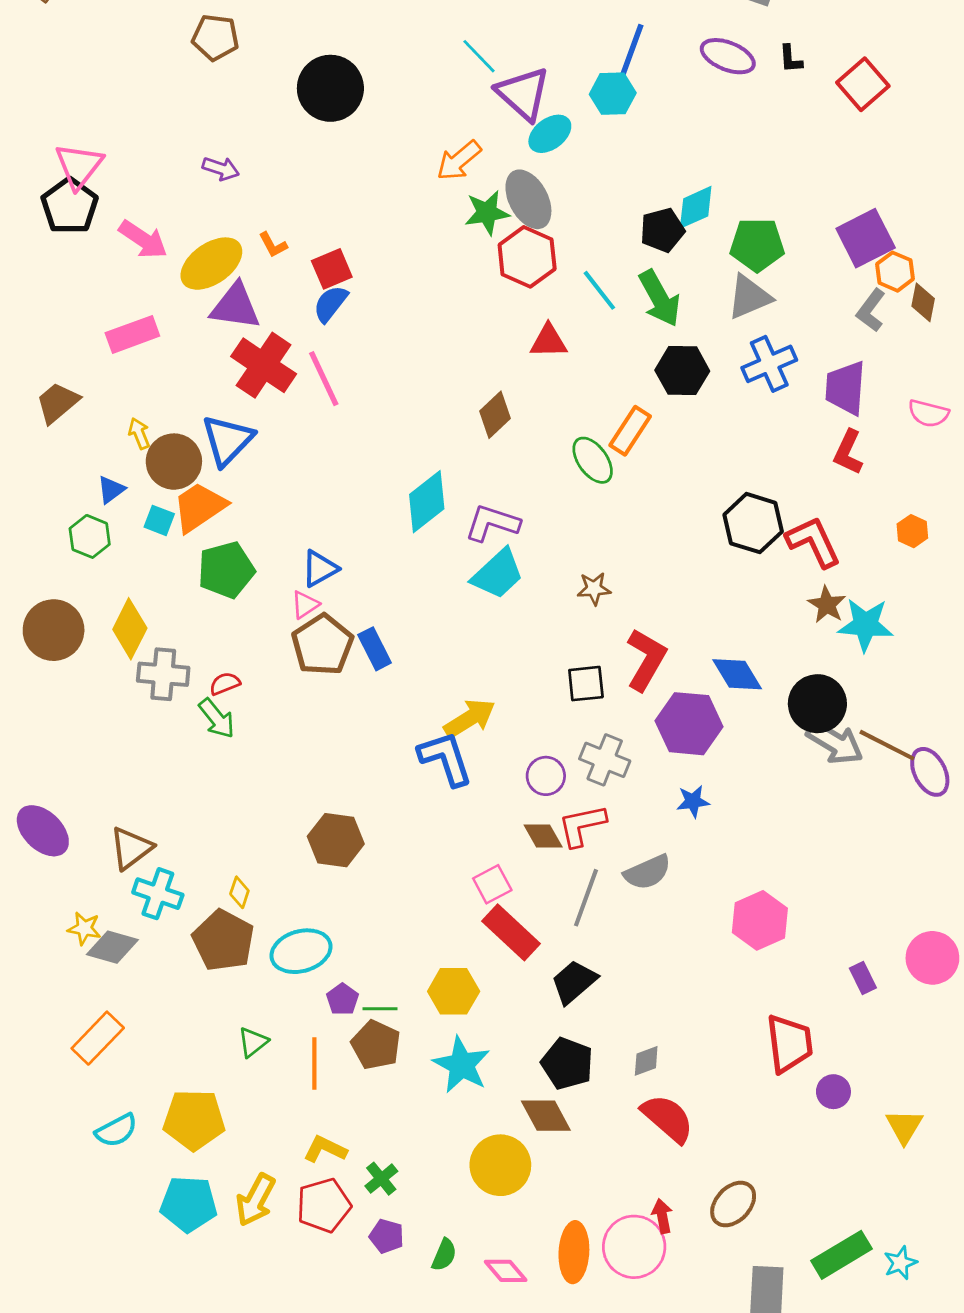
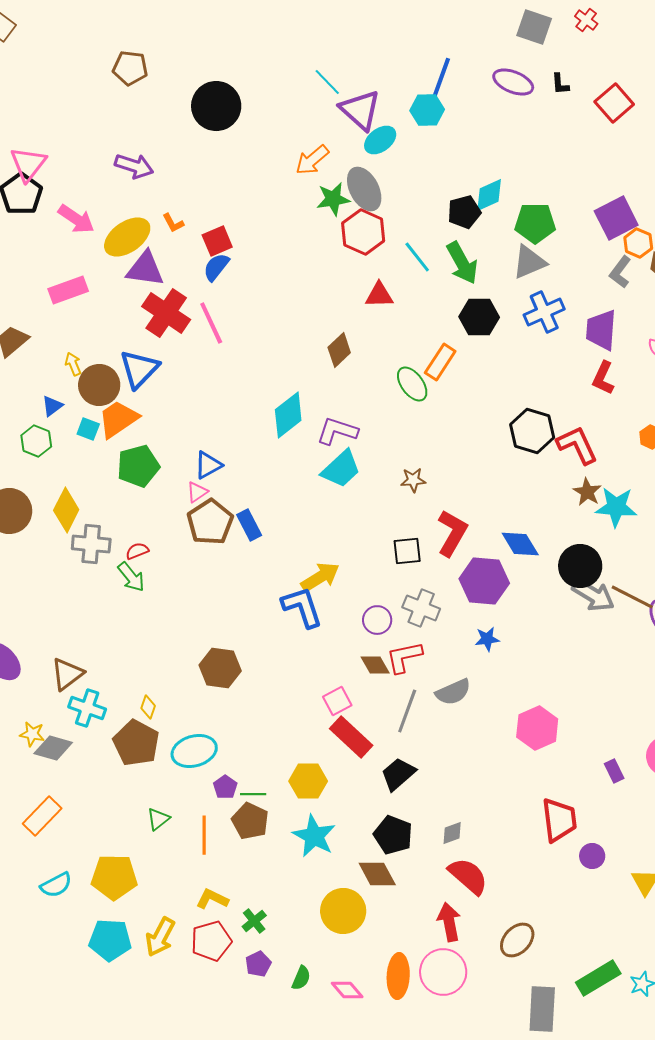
purple arrow: (221, 169) -> (134, 166), size x1.4
red arrow: (662, 1216) -> (449, 922), moved, size x1.5
purple pentagon: (387, 1236) -> (258, 964), turned 30

